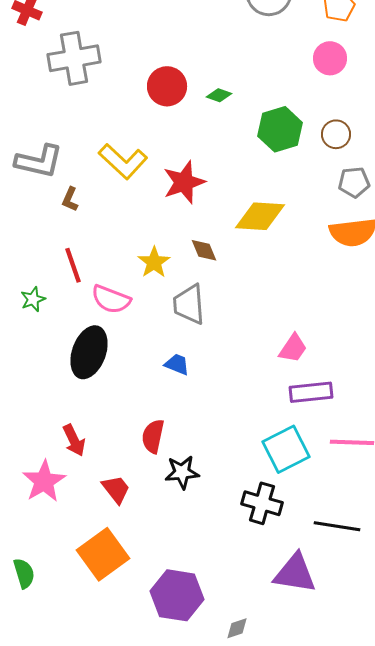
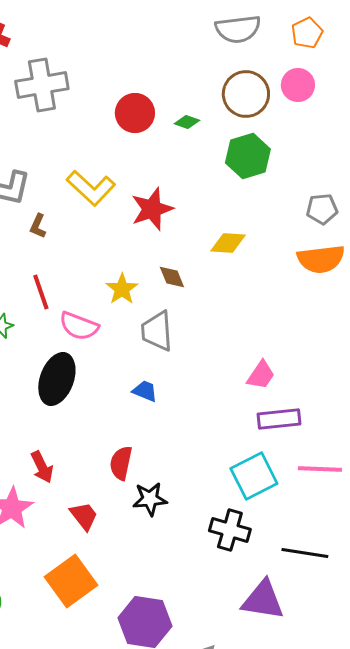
brown circle: (336, 134) -> (246, 94), moved, size x1.6
yellow diamond: (260, 216) -> (228, 243), size x0.7

